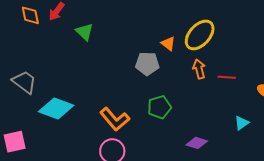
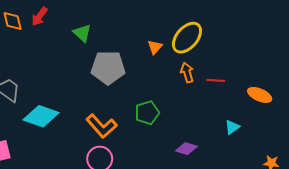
green triangle: (85, 32) -> (82, 33), moved
orange triangle: (168, 44) -> (155, 47), turned 35
gray pentagon: (147, 64) -> (108, 68), moved, size x1.4

